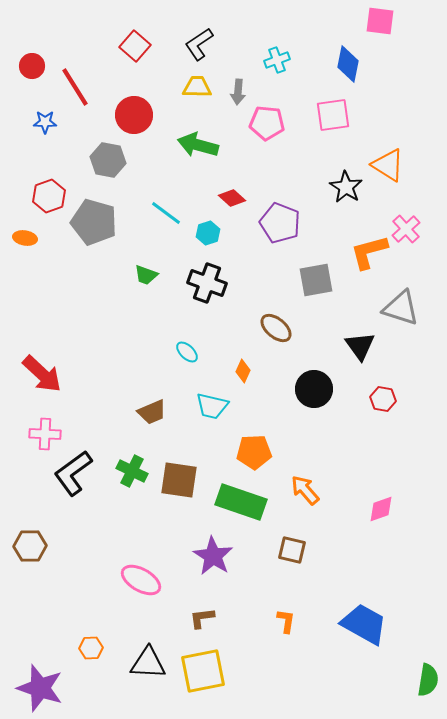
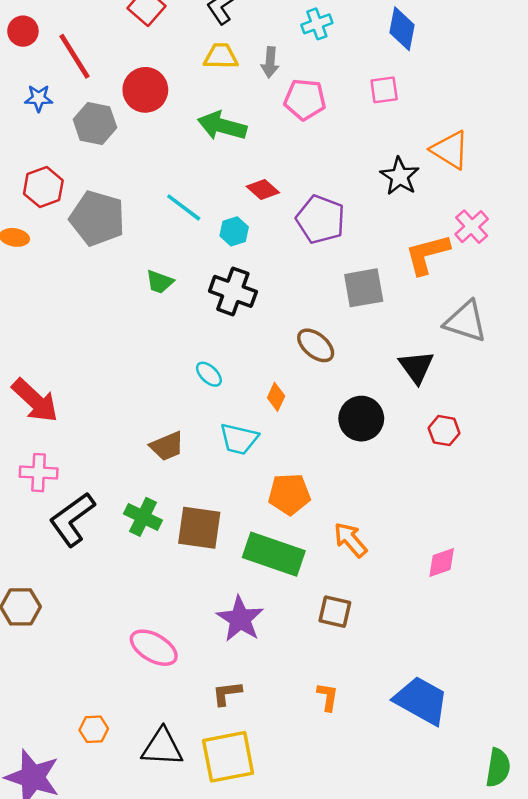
pink square: (333, 115) -> (384, 90), size x0.7
gray hexagon: (108, 160) -> (95, 123), moved

